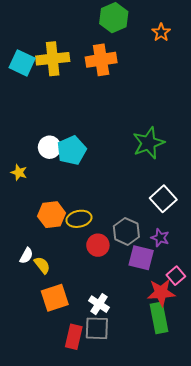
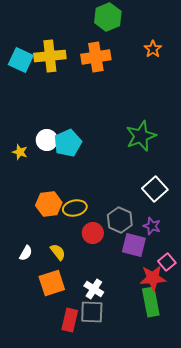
orange star: (161, 32) -> (153, 49), moved
yellow star: (19, 172) -> (20, 152), moved
white semicircle: (26, 256) -> (26, 253), moved
yellow semicircle: (42, 265) -> (58, 252), moved

